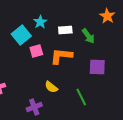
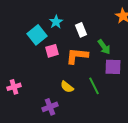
white rectangle: (65, 30) -> (81, 30), turned 72
green arrow: (88, 36) -> (104, 47), moved
green line: (81, 97) -> (94, 86), moved

